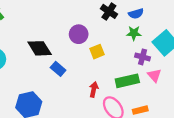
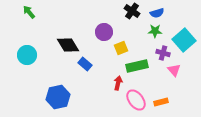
green rectangle: (127, 81) -> (137, 66), moved

